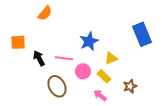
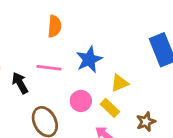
orange semicircle: (45, 13) -> (55, 26), moved, turned -35
pink line: (64, 58) -> (49, 68), moved

